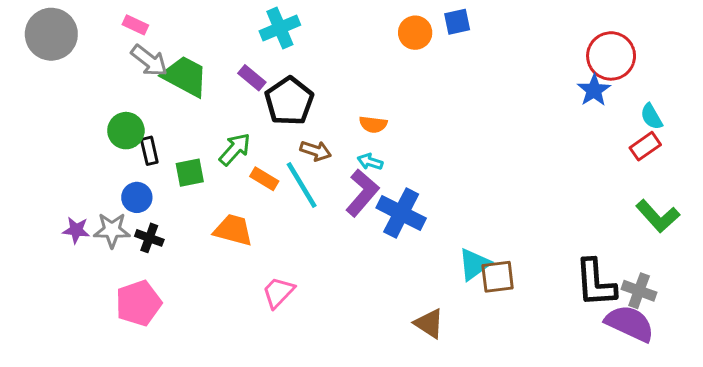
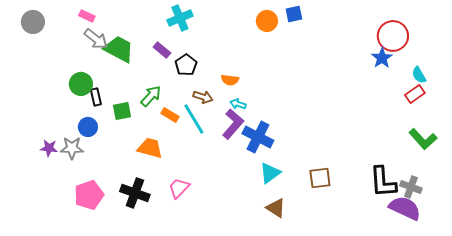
gray circle: (51, 34) -> (33, 22), size x0.7
black pentagon: (289, 101) -> (186, 65), size x0.7
orange semicircle: (373, 124) -> (230, 80), moved
black cross: (149, 238) -> (135, 193), moved, size x1.6
cyan triangle: (474, 264) -> (270, 173), moved

